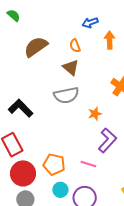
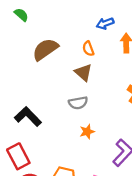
gray semicircle: (66, 95) -> (78, 103), size x0.7
orange star: (95, 114) -> (87, 132), moved

